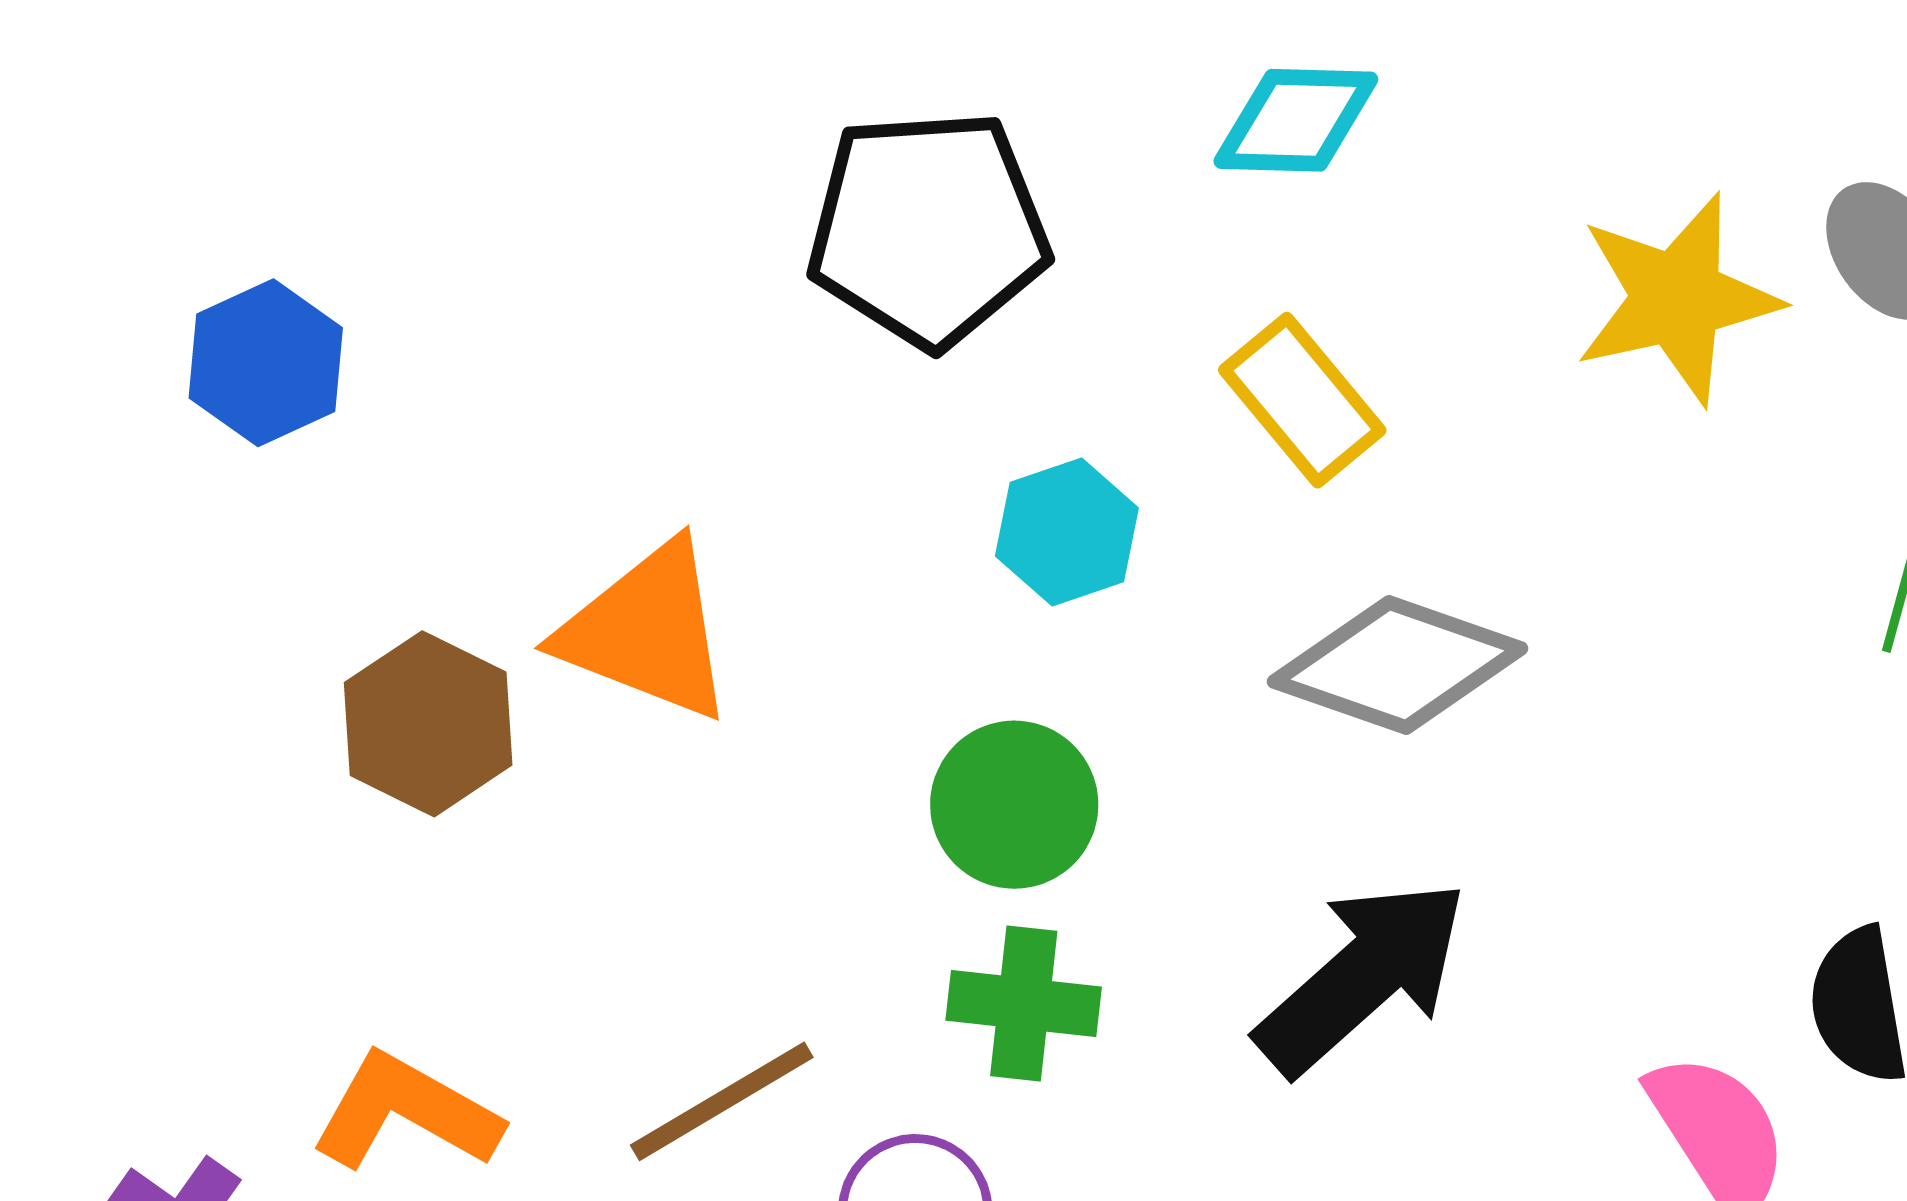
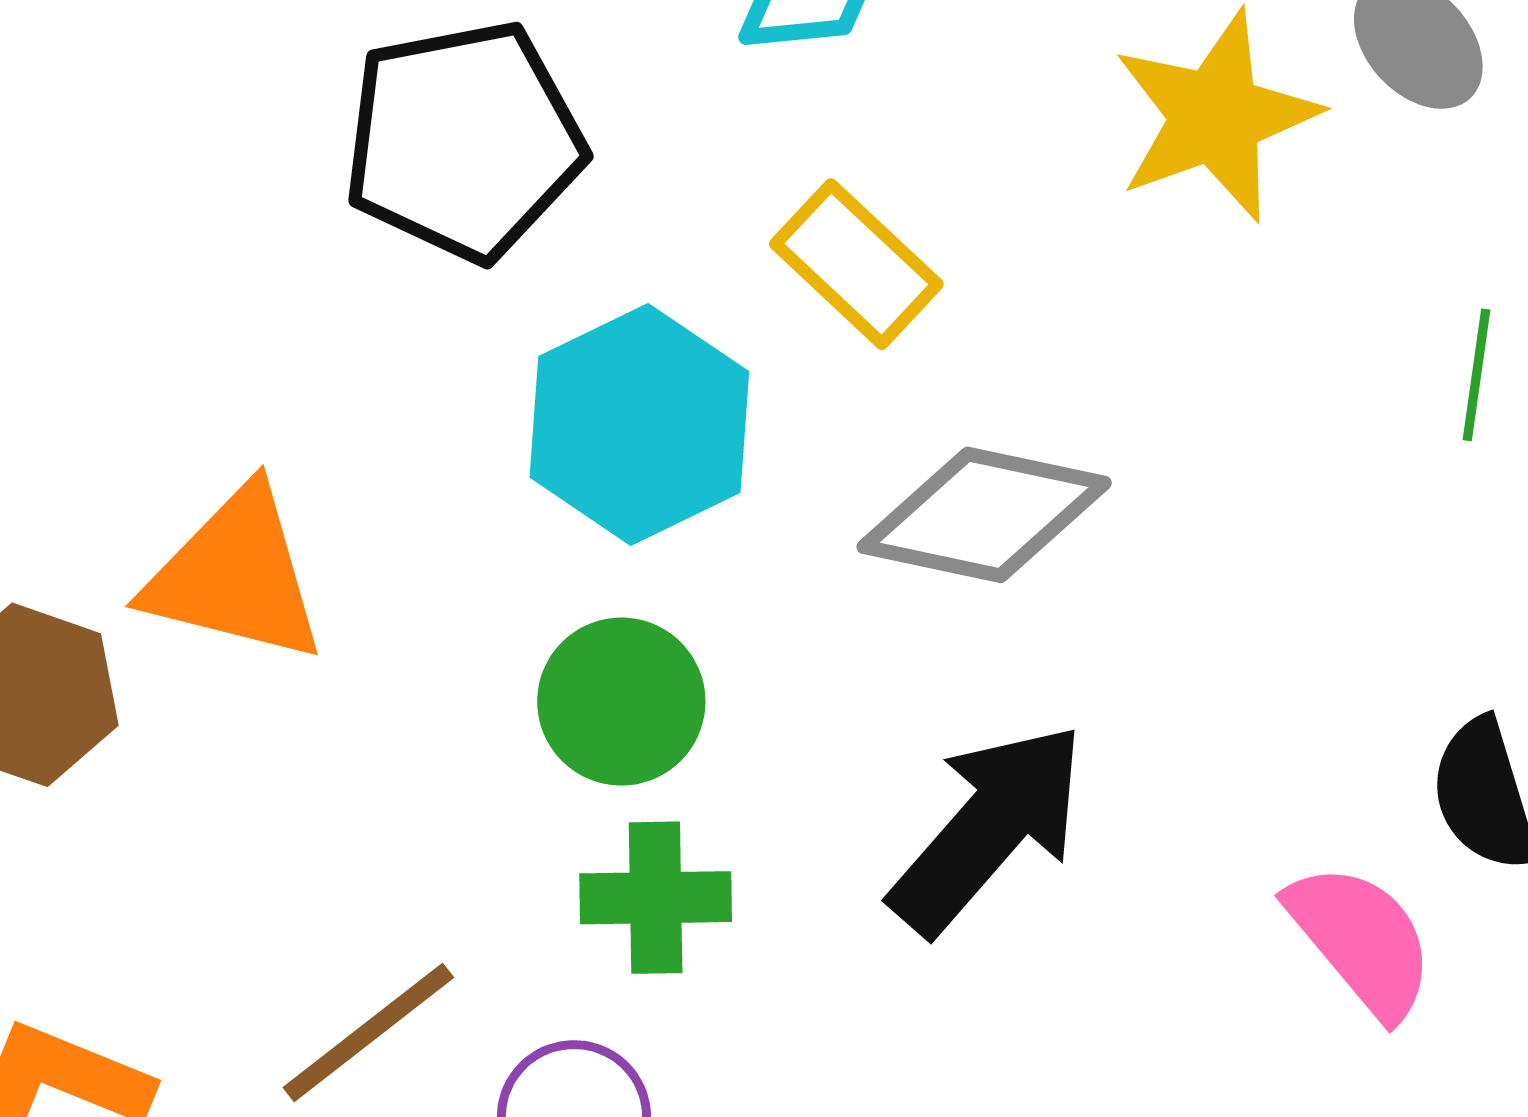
cyan hexagon: (1067, 532) -> (639, 424), size x1.6

